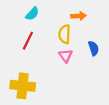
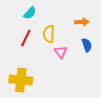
orange arrow: (78, 16) -> (82, 22), moved
yellow semicircle: (64, 34) -> (49, 34), moved

